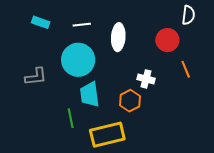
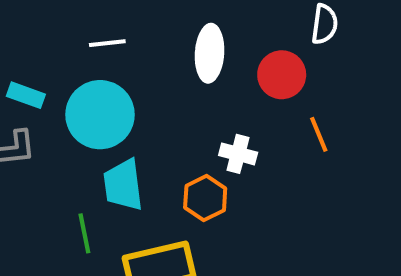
cyan rectangle: (41, 22) -> (26, 95), moved
white ellipse: (118, 37) -> (210, 53), moved

